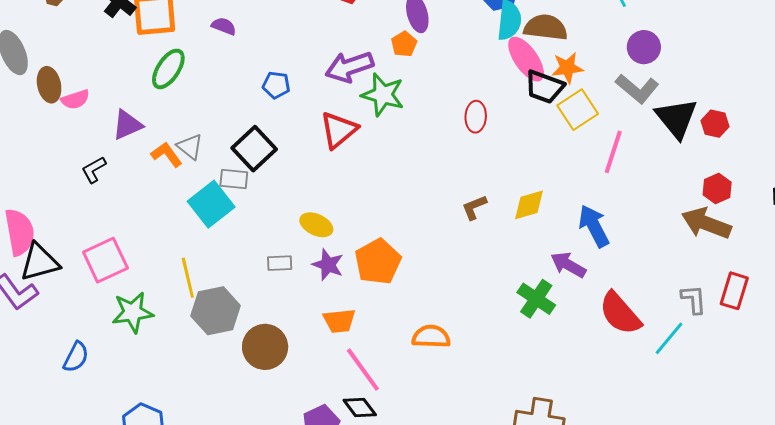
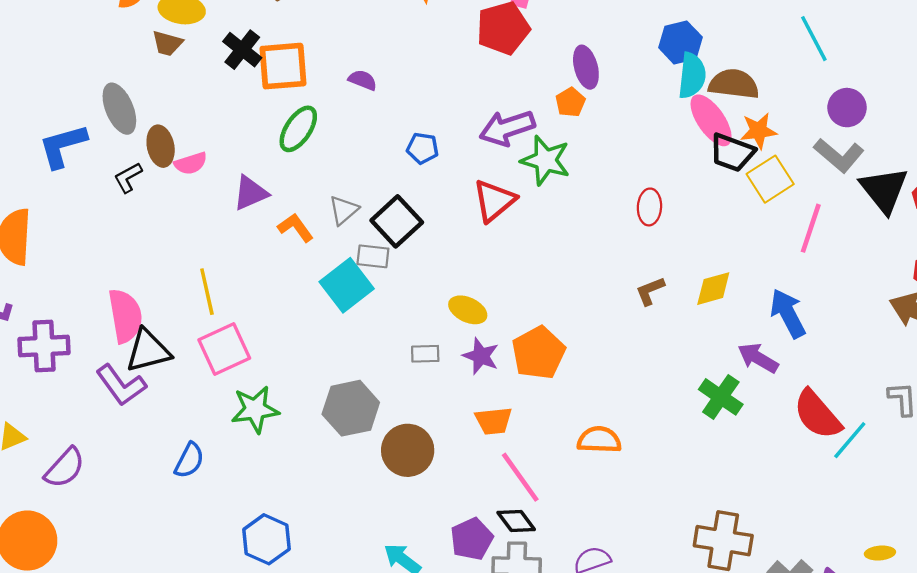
red ellipse: (476, 117) -> (649, 207), moved
gray triangle: (190, 147) -> (344, 210), moved, turned 40
black L-shape: (94, 170) -> (128, 178), moved
yellow line: (188, 278) -> (207, 292), moved
cyan line: (669, 338) -> (850, 440), moved

